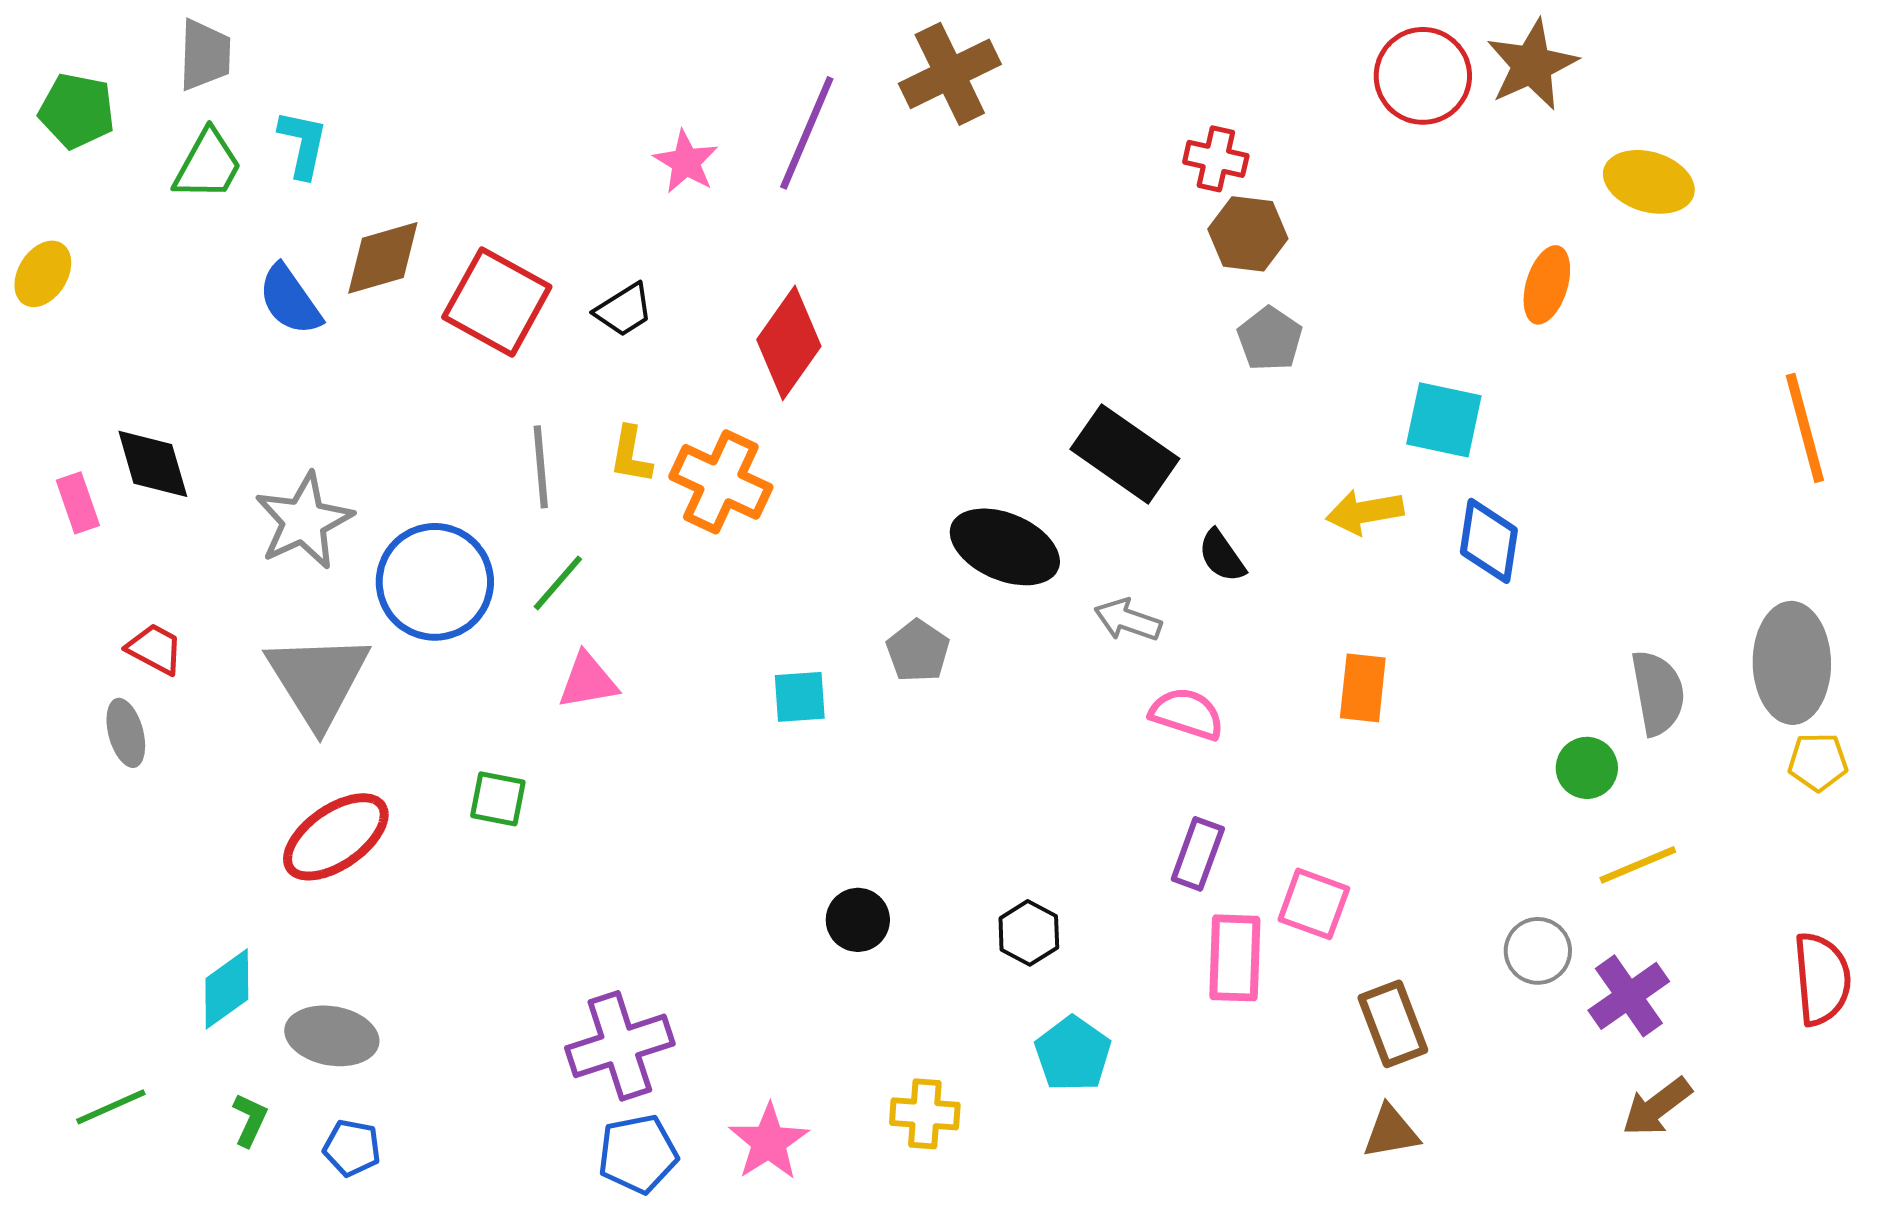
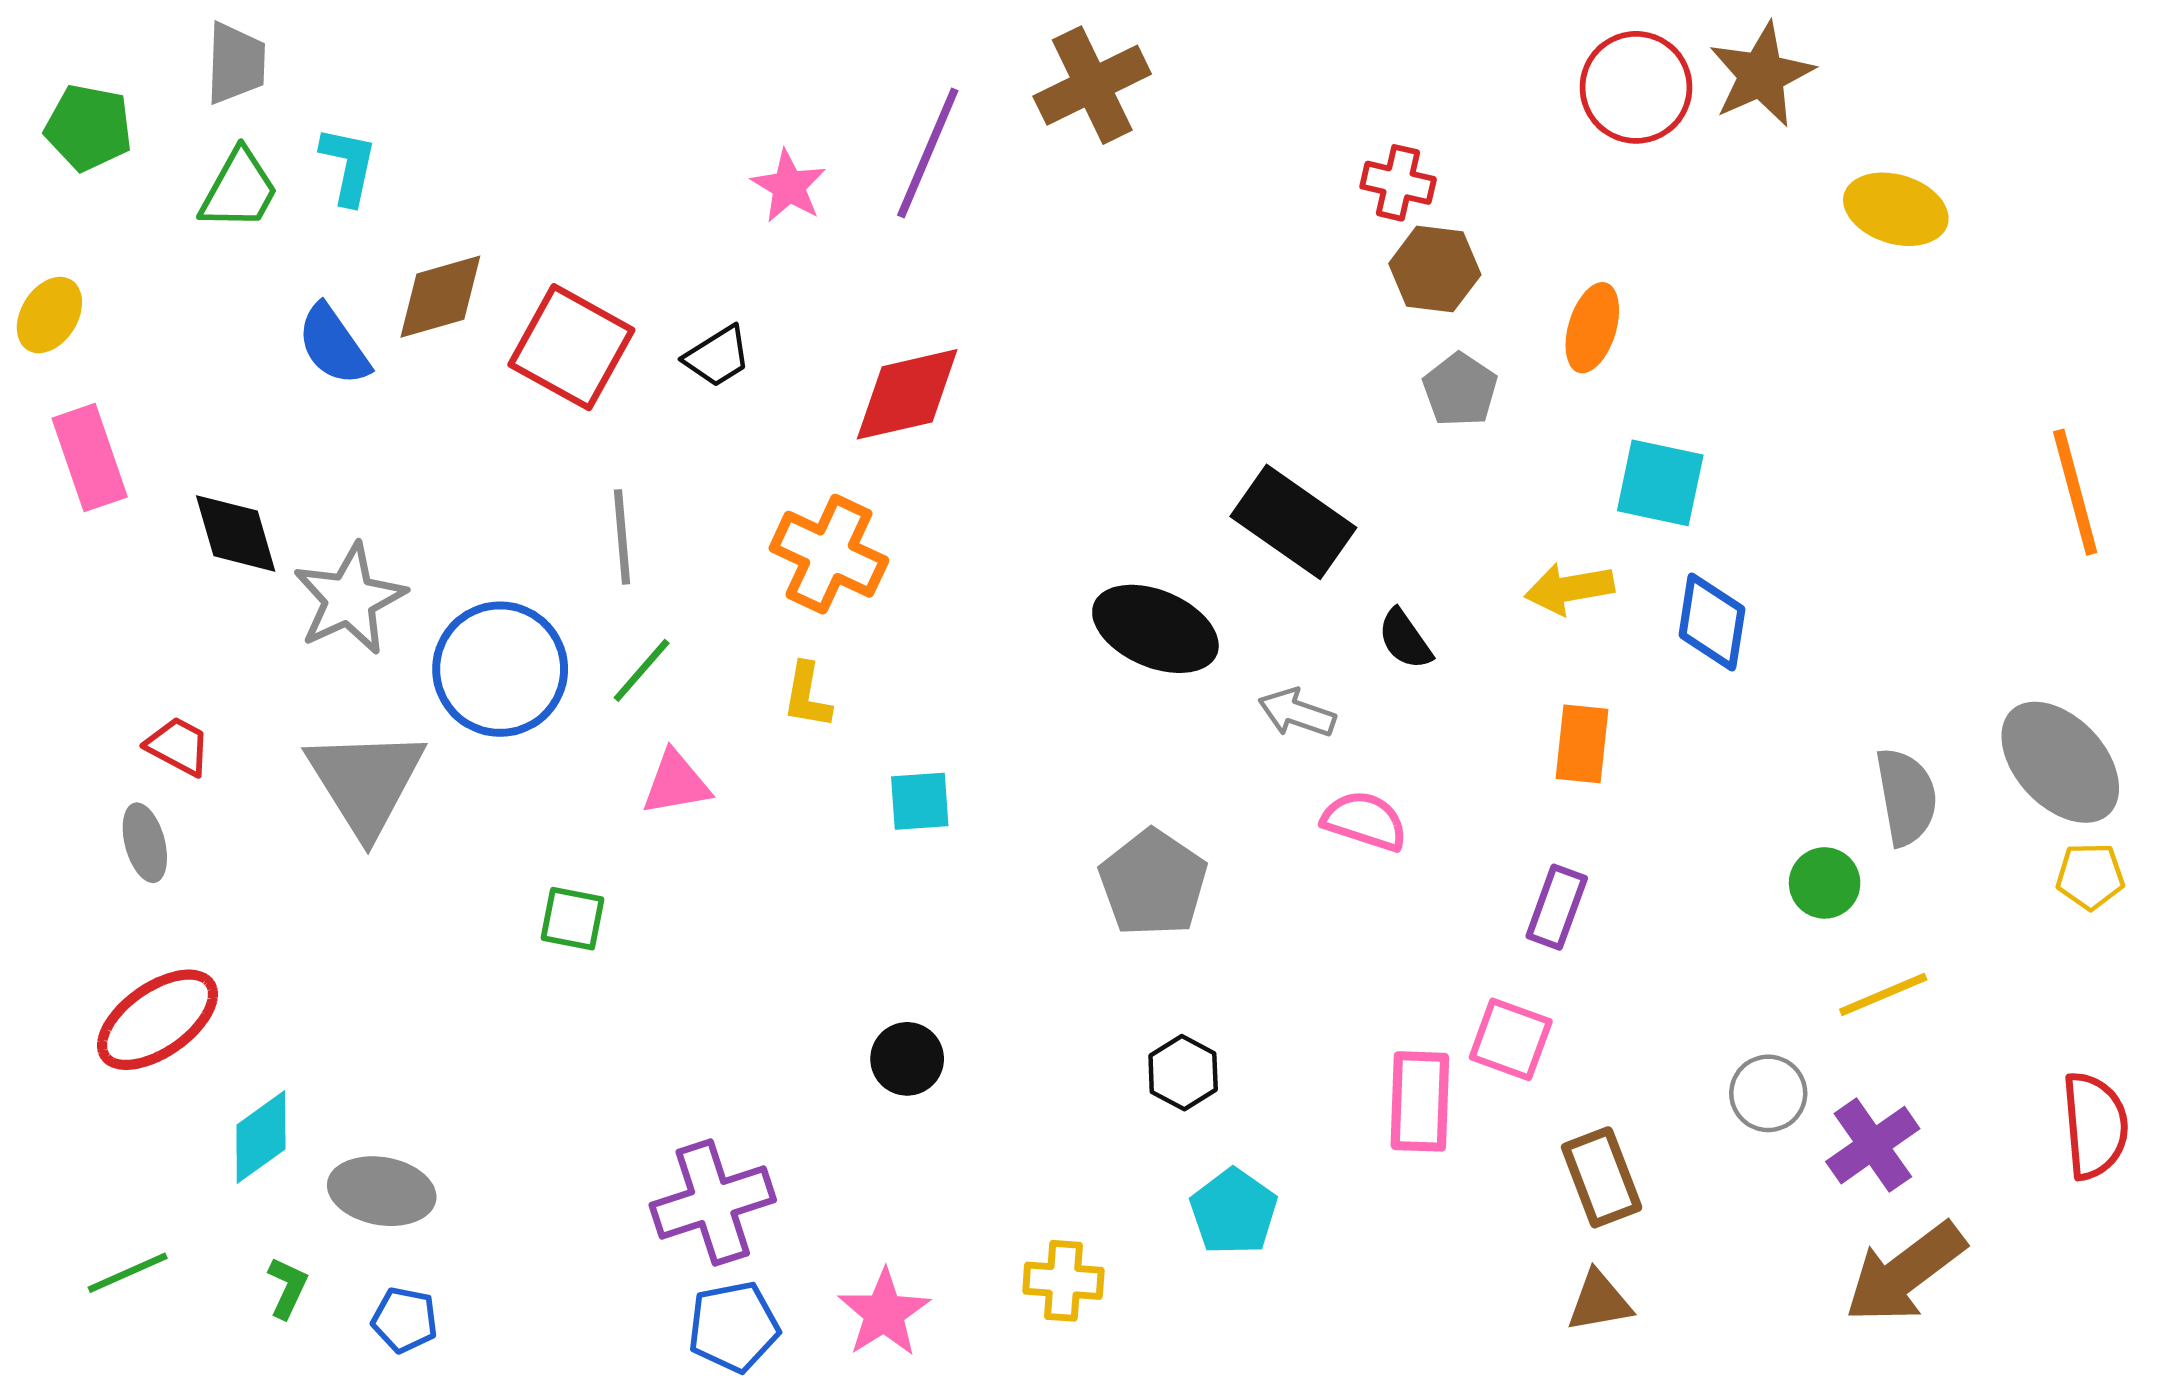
orange ellipse: (1547, 285) -> (1592, 328), moved
red diamond: (789, 343) -> (907, 394), turned 42
yellow L-shape: (631, 455) -> (807, 696), moved
black diamond: (153, 464) -> (236, 533), moved
pink rectangle: (78, 503) -> (90, 458), moved, size x1.5
gray pentagon: (918, 651) -> (1153, 883), moved, size x1.5
gray ellipse: (1792, 663) -> (2060, 762), turned -42
orange rectangle: (1363, 688) -> (1582, 744), moved
red ellipse: (336, 837) -> (158, 1020), moved
purple rectangle: (1198, 854) -> (1557, 907), moved
black circle: (858, 920) -> (907, 1059), moved
brown arrow: (1657, 1107) -> (1905, 1273), size x1.5

